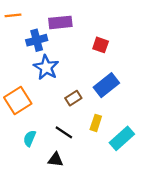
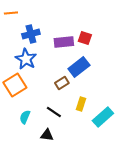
purple rectangle: (60, 22) -> (64, 42), moved
blue star: (46, 67) -> (26, 59), moved
blue rectangle: (106, 85) -> (79, 67), moved

